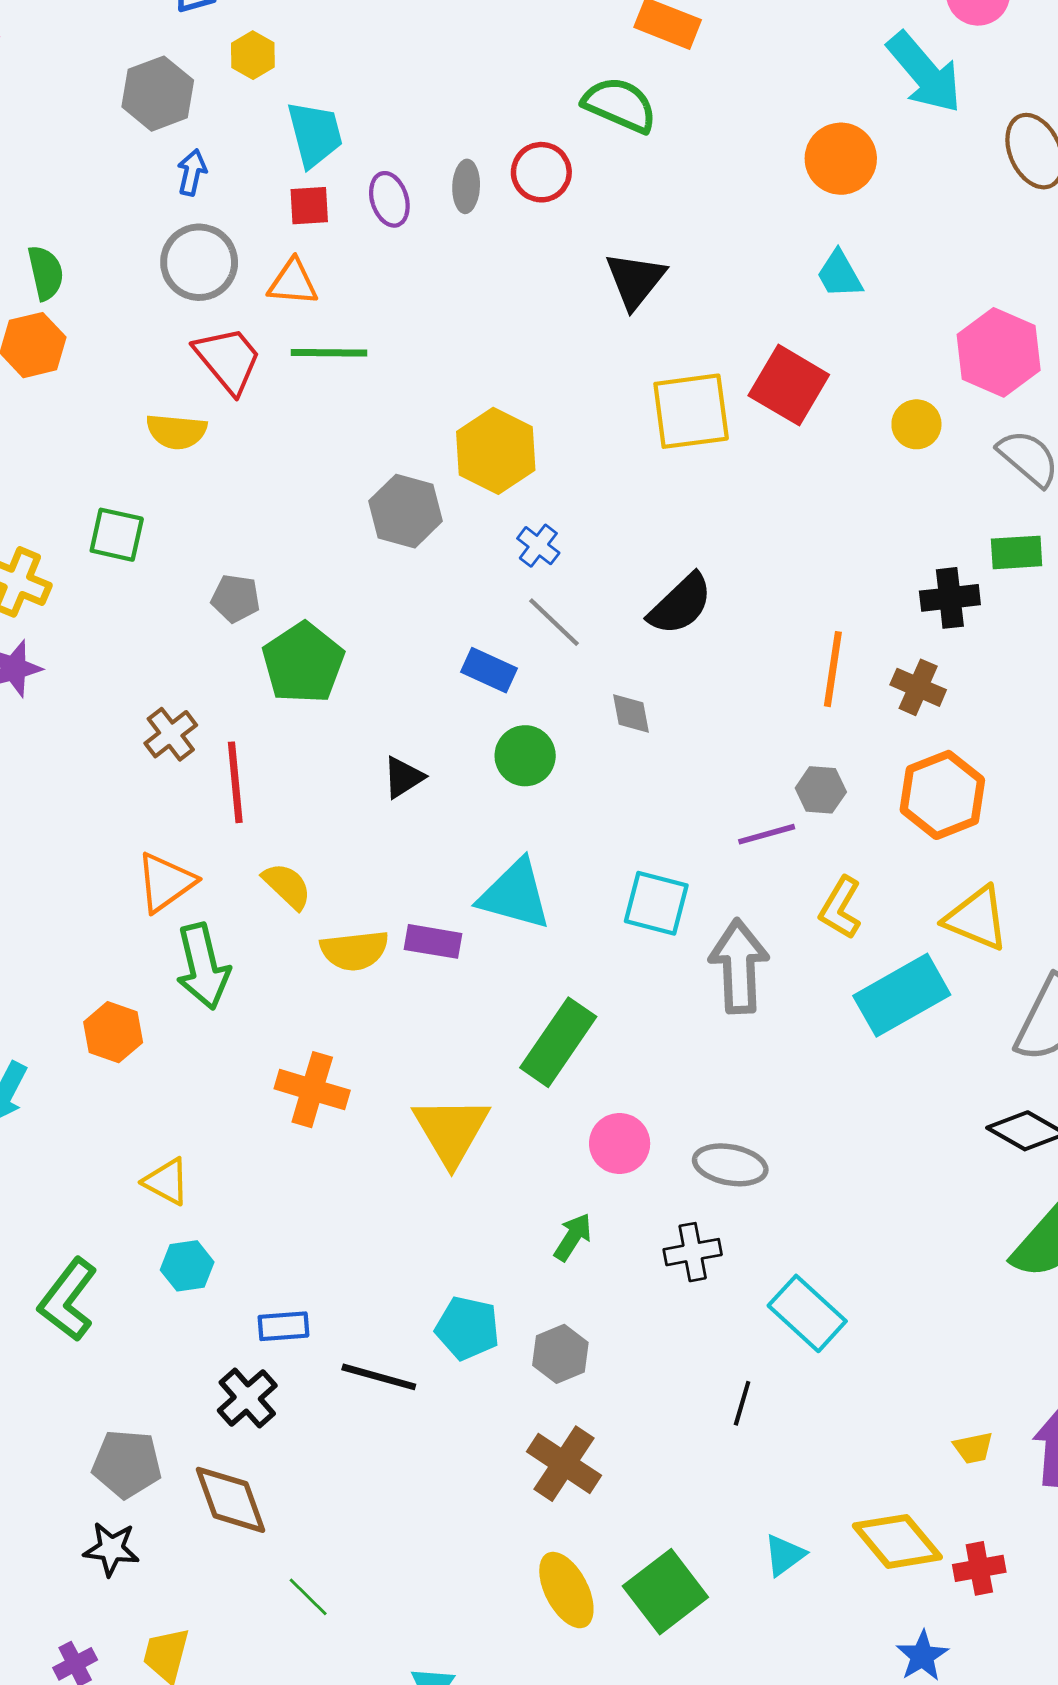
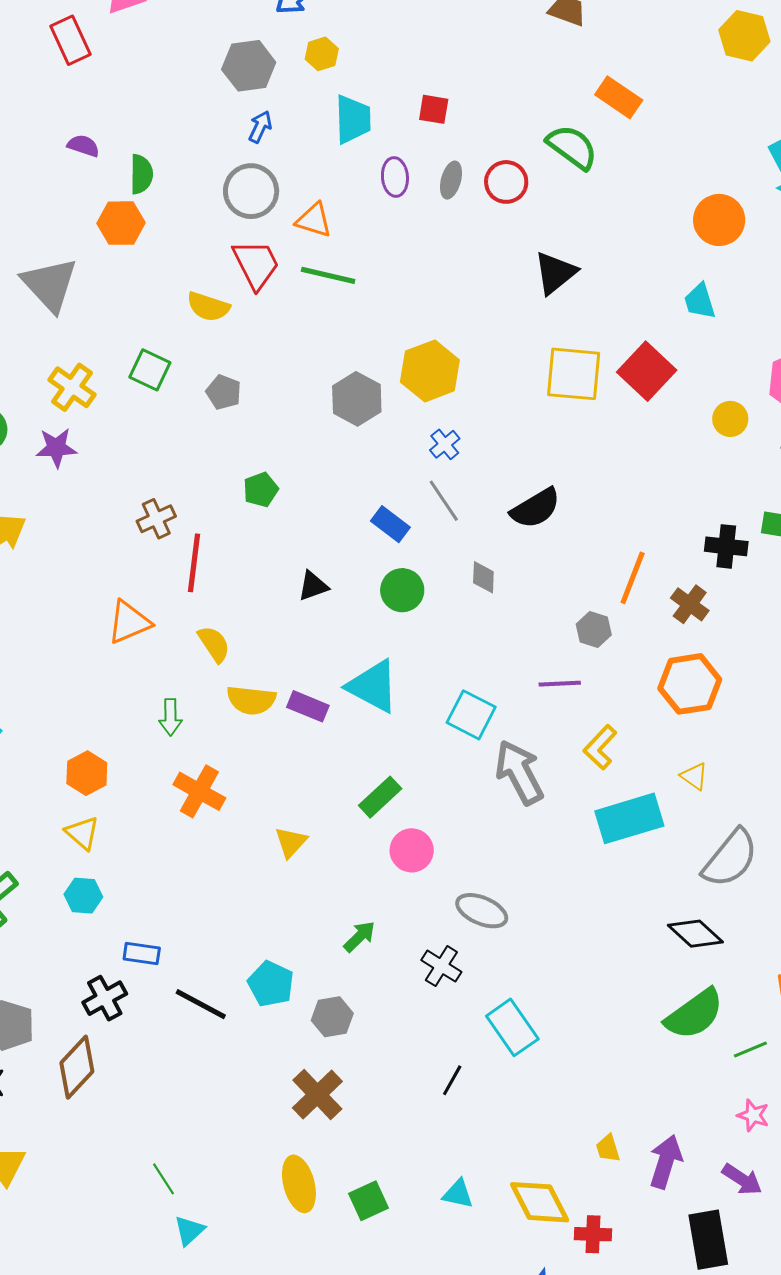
red square: (309, 206) -> (434, 109), moved
gray pentagon: (236, 598) -> (224, 392), moved
green pentagon: (303, 663) -> (261, 490), size x0.6
gray hexagon: (821, 790) -> (594, 629), moved
yellow triangle: (977, 918) -> (694, 776), size x0.6
green arrow: (203, 966) -> (170, 717), moved, size x0.6
gray arrow: (739, 966) -> (519, 772), turned -38
orange hexagon: (113, 1032) -> (87, 773), moved
green rectangle: (558, 1042) -> (380, 797), size x0.7
yellow triangle: (451, 1130) -> (291, 842), size x0.6
pink circle: (620, 1144) -> (412, 850), moved
black cross: (693, 1252) -> (441, 966), turned 30
yellow trapezoid: (973, 1448) -> (608, 1148), turned 72
brown diamond: (231, 1500) -> (77, 1067), turned 50
cyan triangle: (784, 1555) -> (458, 1194), turned 36
green square: (665, 1592) -> (368, 1201), size x0.7
green line: (308, 1597) -> (164, 1179), moved

